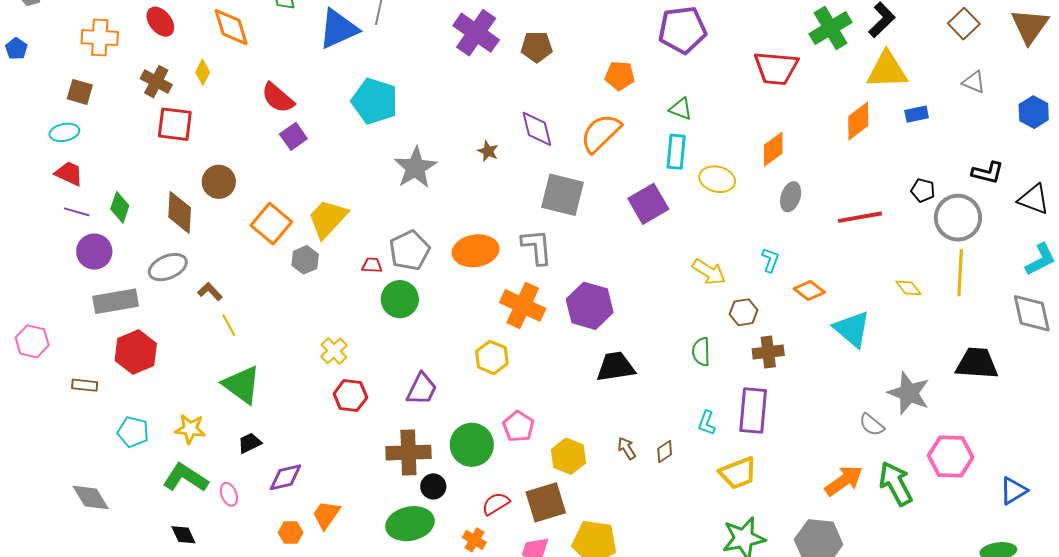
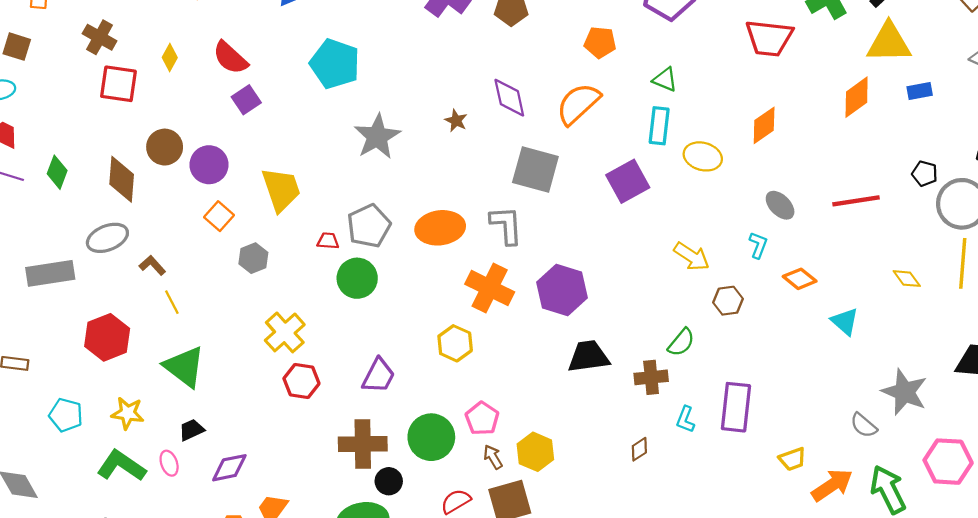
yellow diamond: (203, 72) -> (170, 58), moved
gray ellipse: (791, 197) -> (780, 205), moved, turned -64
yellow trapezoid: (328, 219) -> (281, 189), turned 117
orange square: (271, 224) -> (219, 216), moved, size x0.7
purple circle: (94, 251) -> (209, 165), moved
gray hexagon: (305, 260) -> (253, 258), moved
cyan triangle: (852, 329) -> (845, 321), size x0.7
yellow cross: (334, 351) -> (285, 332), size x1.4
red hexagon: (136, 352) -> (107, 337), moved
green semicircle: (701, 352) -> (681, 342), turned -140
brown cross: (768, 352) -> (651, 377), moved
brown arrow: (627, 448) -> (493, 457), moved
yellow trapezoid: (738, 473) -> (792, 459), moved, size x0.7
pink ellipse: (229, 494) -> (169, 463), moved

